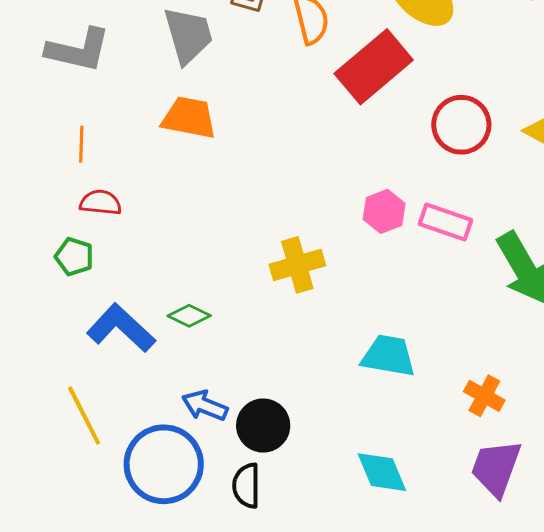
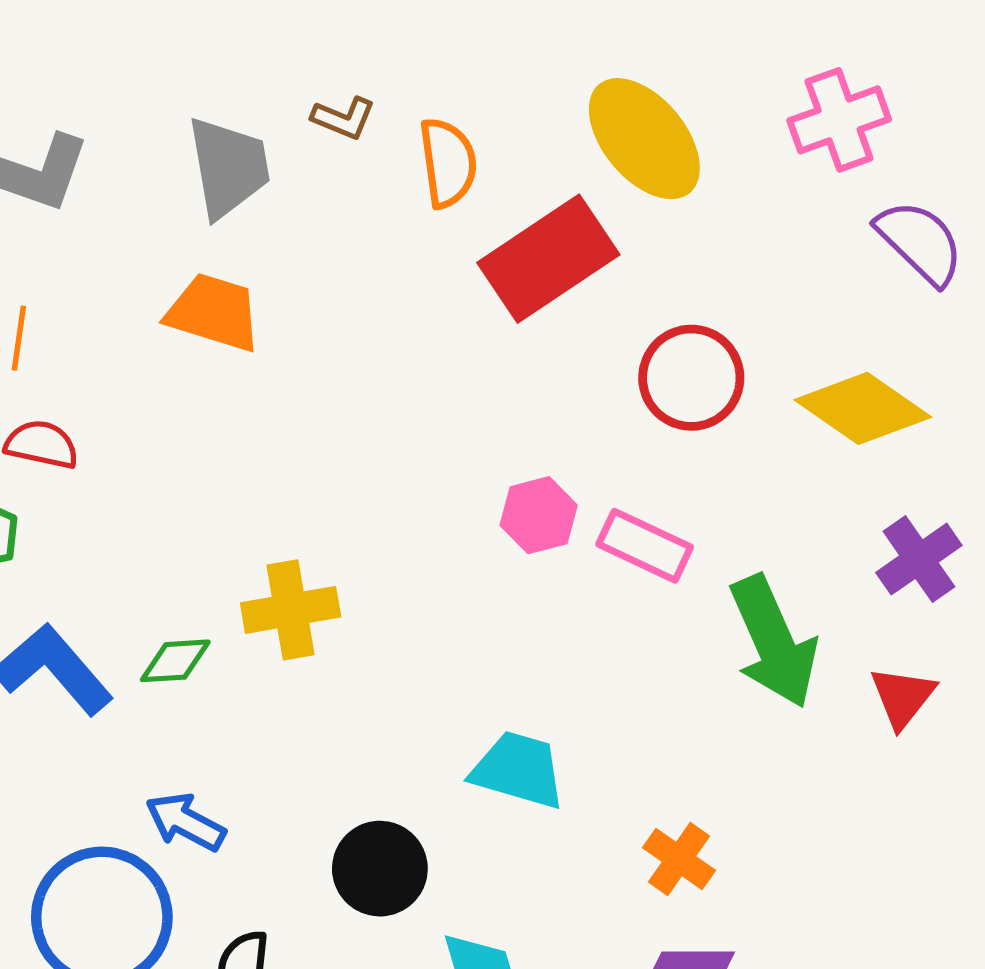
yellow cross: (297, 265) -> (291, 610), moved
green diamond: (189, 316) -> (175, 661), turned -36
black circle: (263, 426) -> (380, 869), moved

